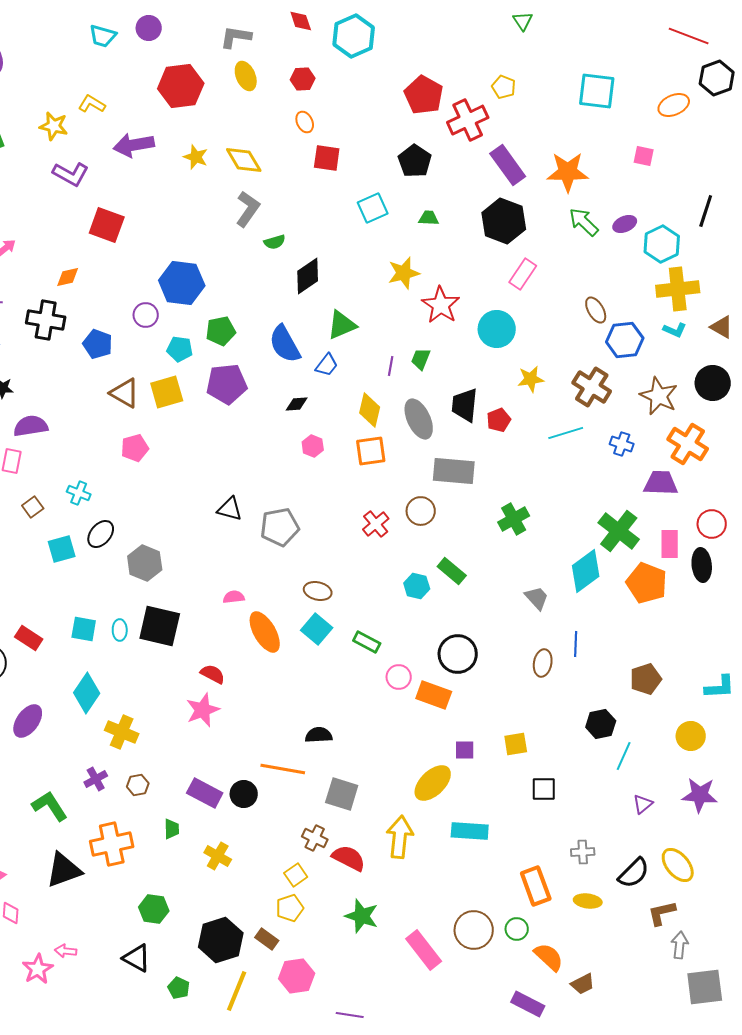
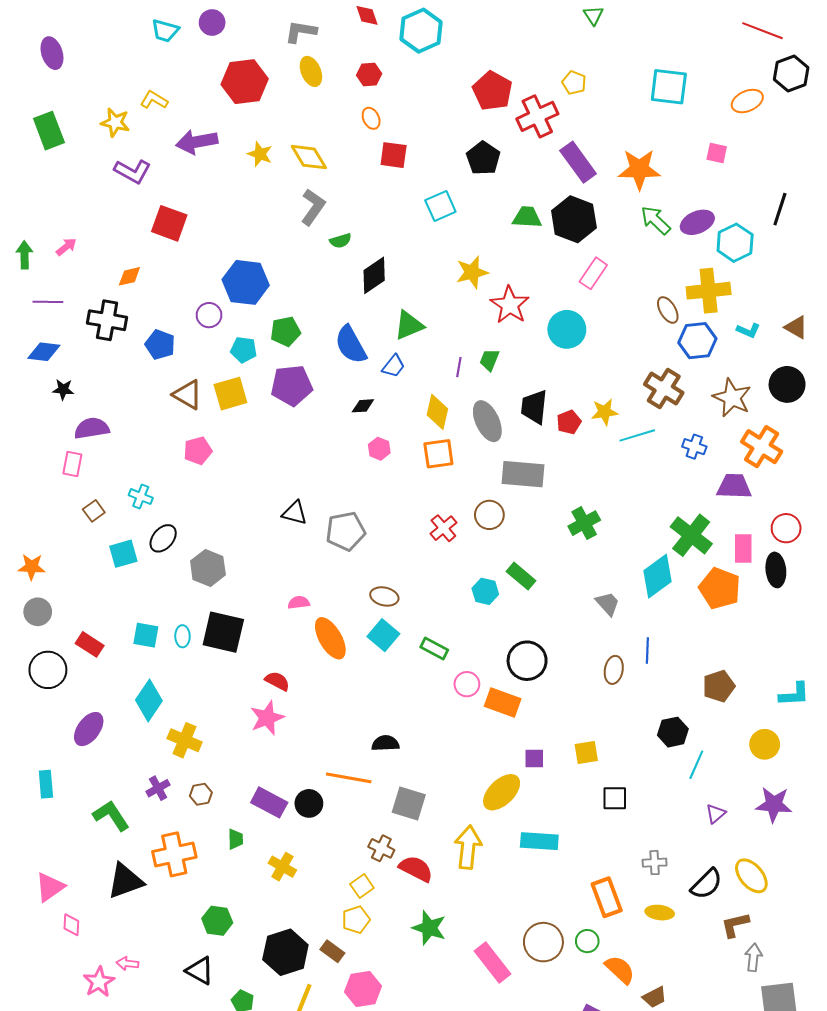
green trapezoid: (429, 218) -> (527, 217), moved, size x1.4
purple ellipse: (625, 224) -> (697, 222), size x1.4
yellow cross: (678, 289) -> (709, 291), moved
yellow star: (531, 379) -> (605, 412), moved

